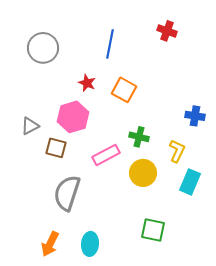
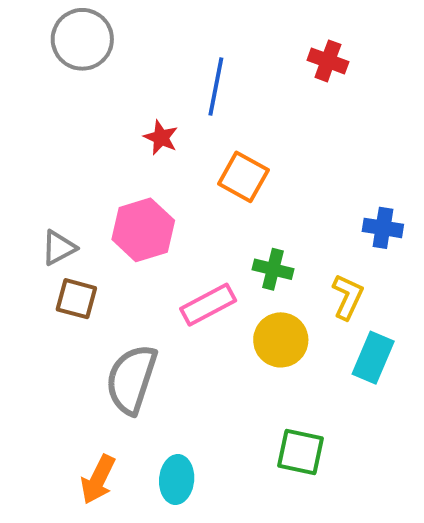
gray circle: (43, 48) -> (82, 39), moved
red star: (87, 83) -> (161, 138), moved
brown square: (56, 148) -> (76, 299), moved

